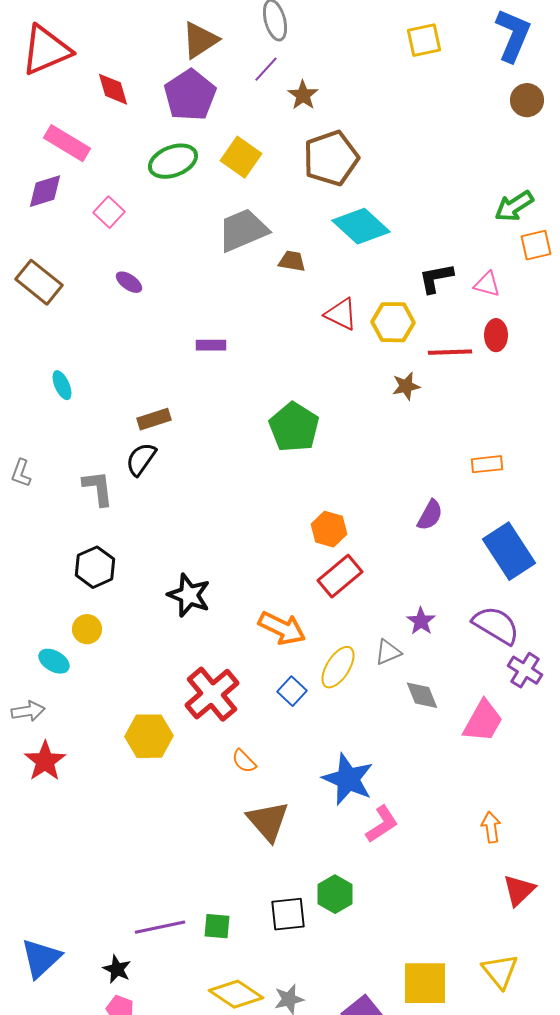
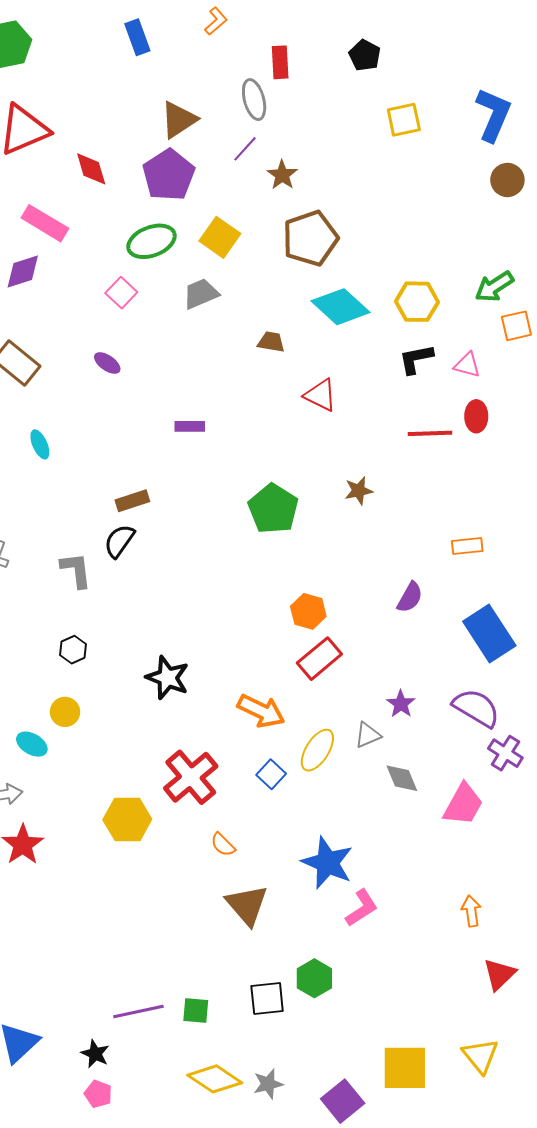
pink square: (109, 212) -> (121, 293), moved
gray trapezoid: (243, 230) -> (201, 294), moved, size x0.7
yellow hexagon: (393, 322) -> (417, 302), moved
cyan ellipse: (62, 385) -> (40, 444), moved
brown star: (406, 386) -> (359, 491), moved
black hexagon: (95, 567) -> (73, 650), size x0.7

